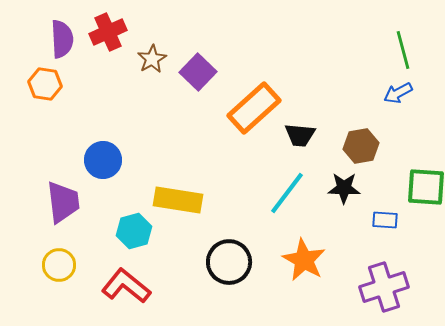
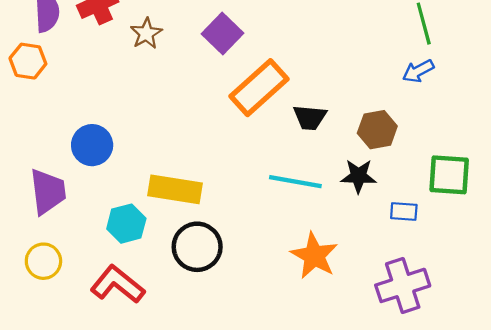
purple square: (198, 72) -> (223, 33), moved
cyan line: (287, 193) -> (295, 182), turned 63
black circle: (229, 262) -> (197, 247), moved

